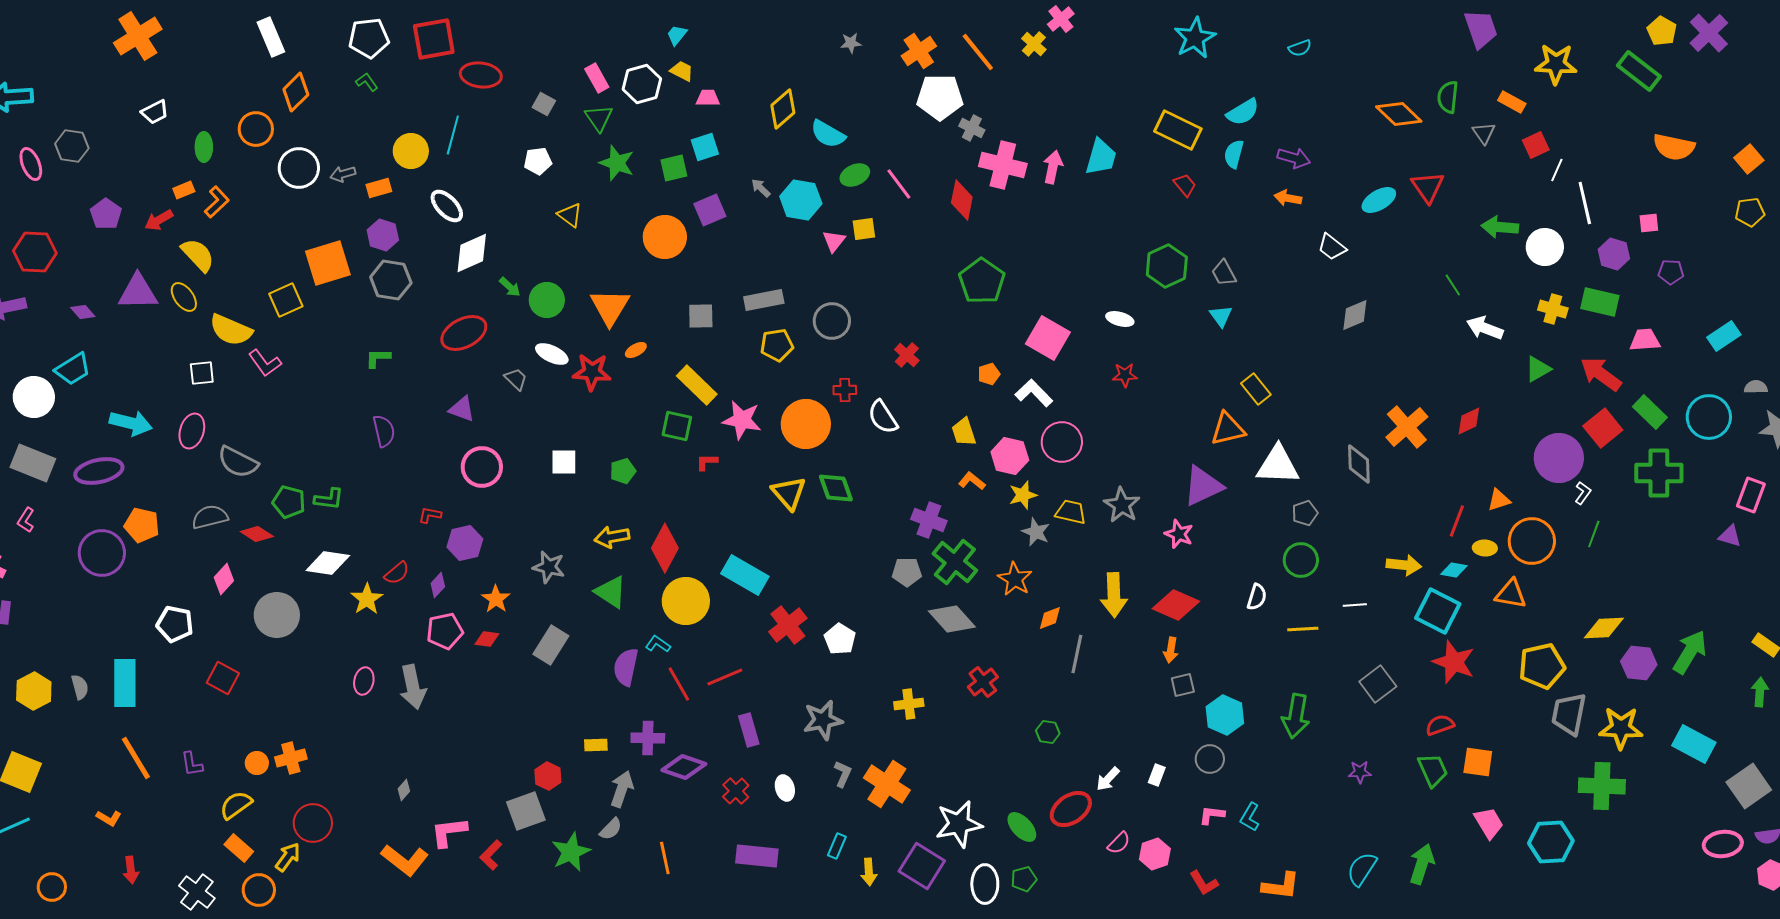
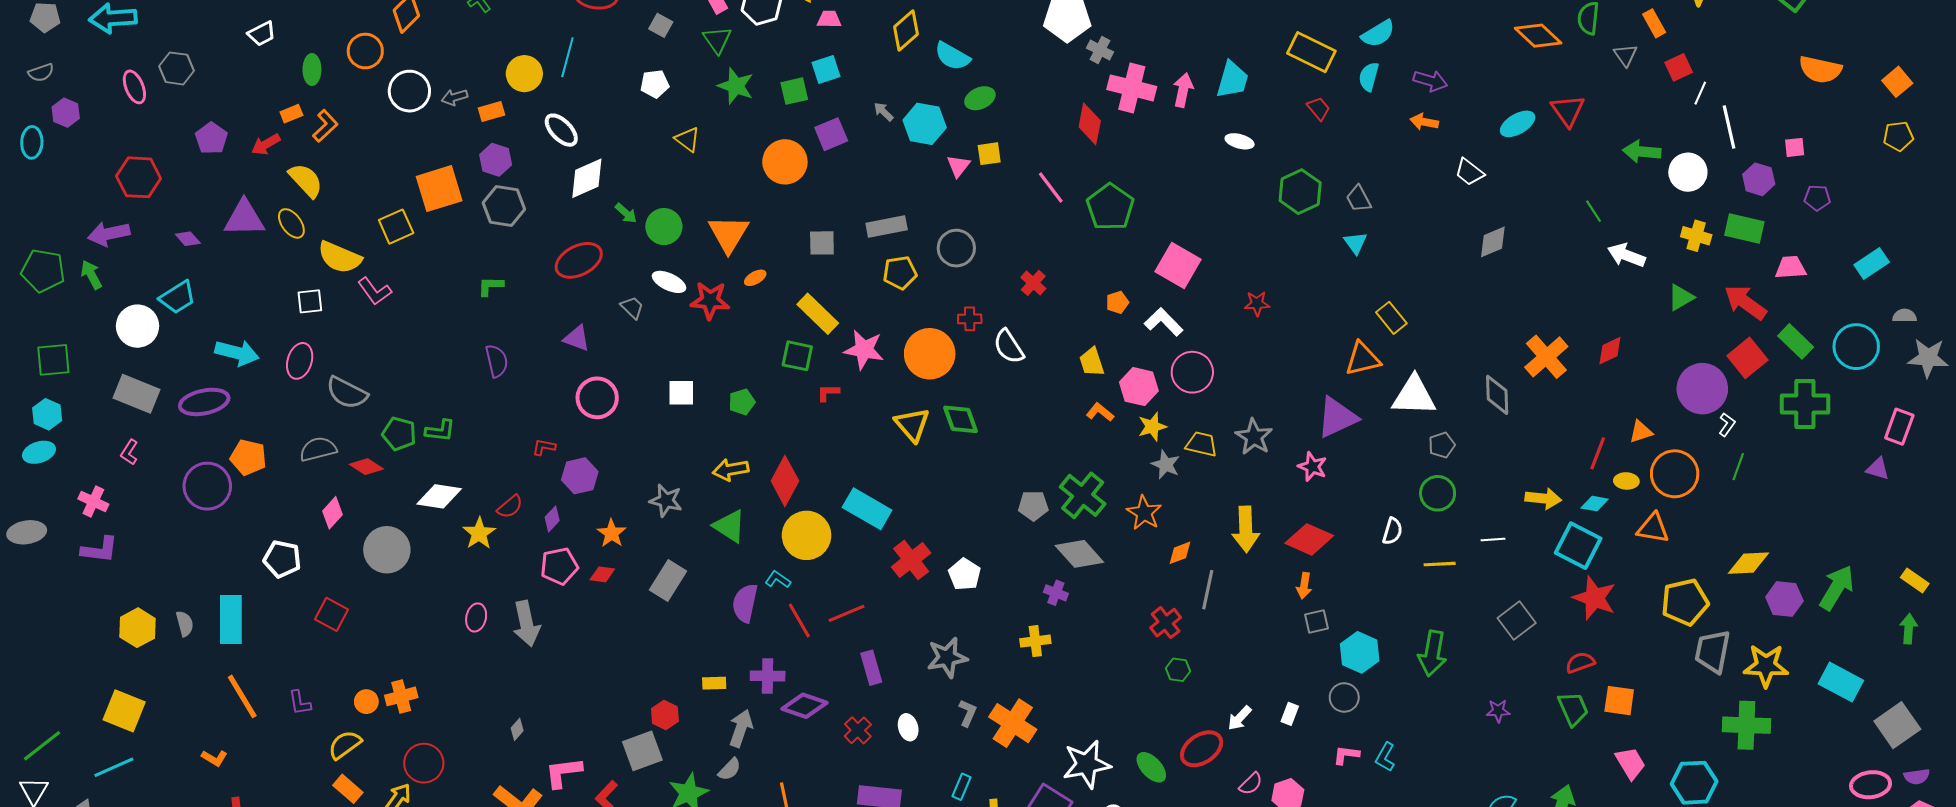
orange rectangle: (1512, 102) -> (1654, 23), turned 32
pink line: (899, 184) -> (1051, 188), moved
white ellipse: (1120, 319) -> (1240, 141), moved
purple cross: (929, 520) -> (1056, 593), moved, size x0.7
red cross: (983, 682) -> (1166, 623), moved

